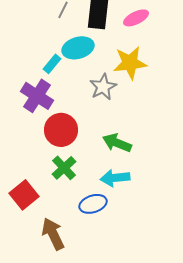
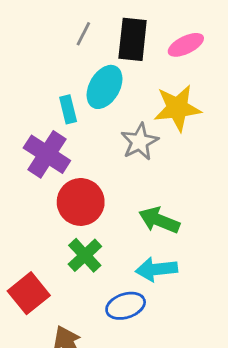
cyan ellipse: (78, 48) -> (104, 87), turned -44
cyan rectangle: (52, 64) -> (68, 109), turned -54

